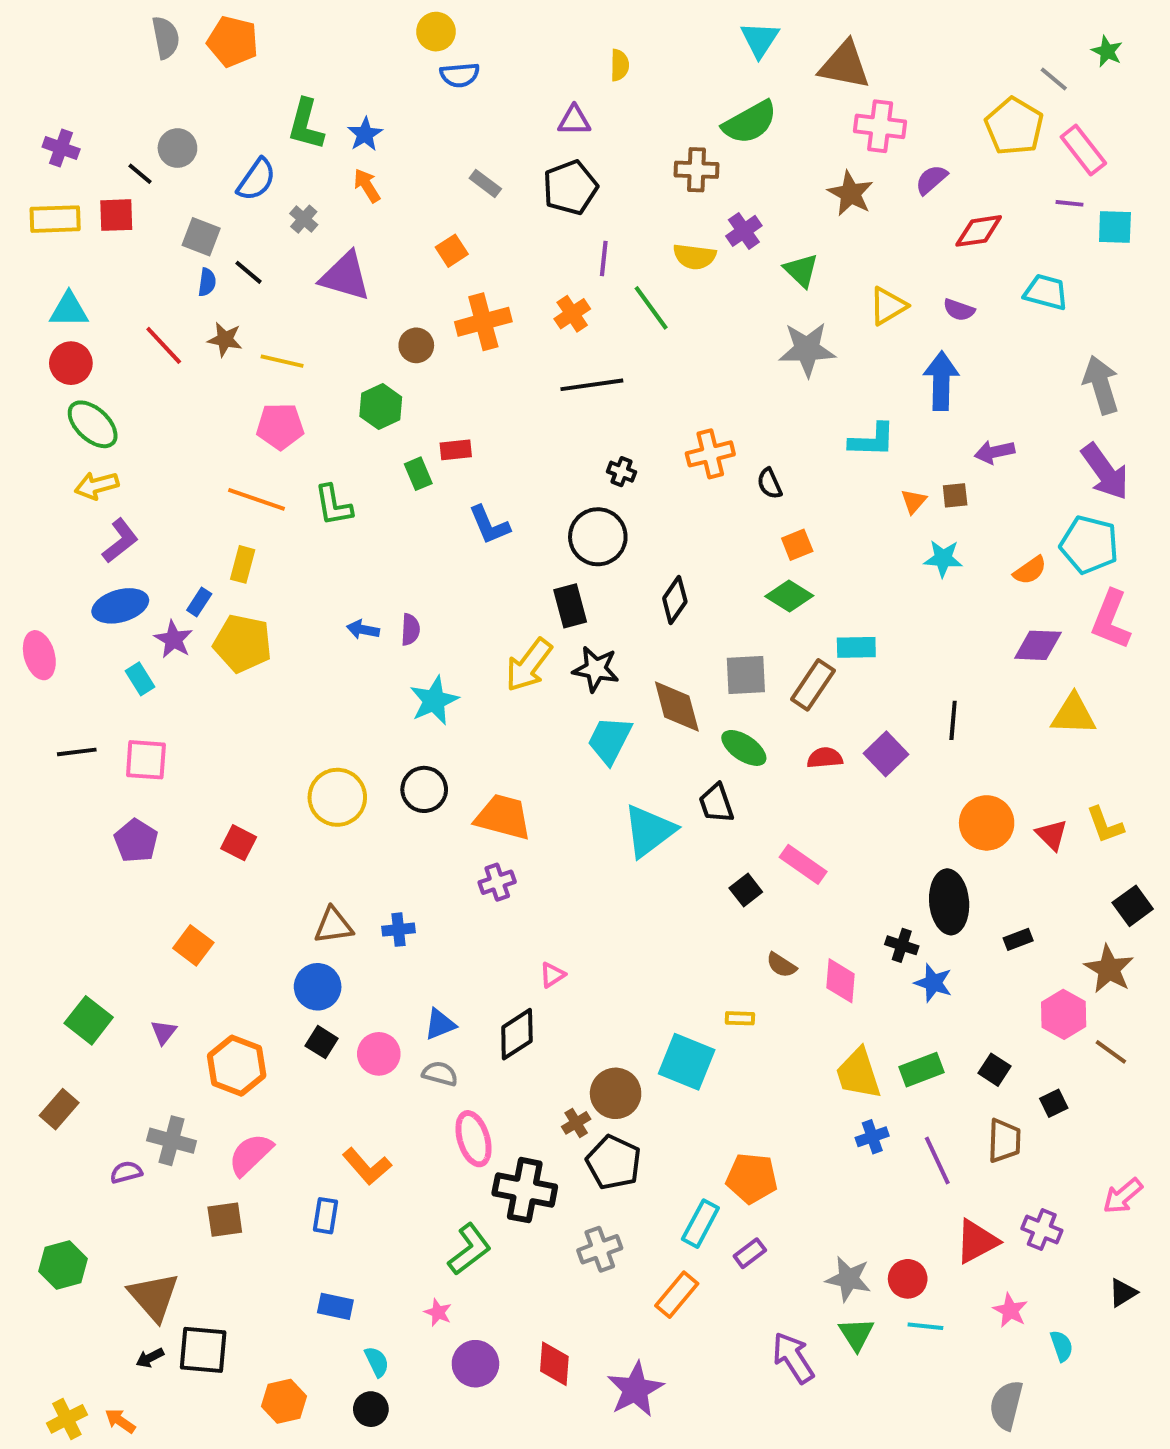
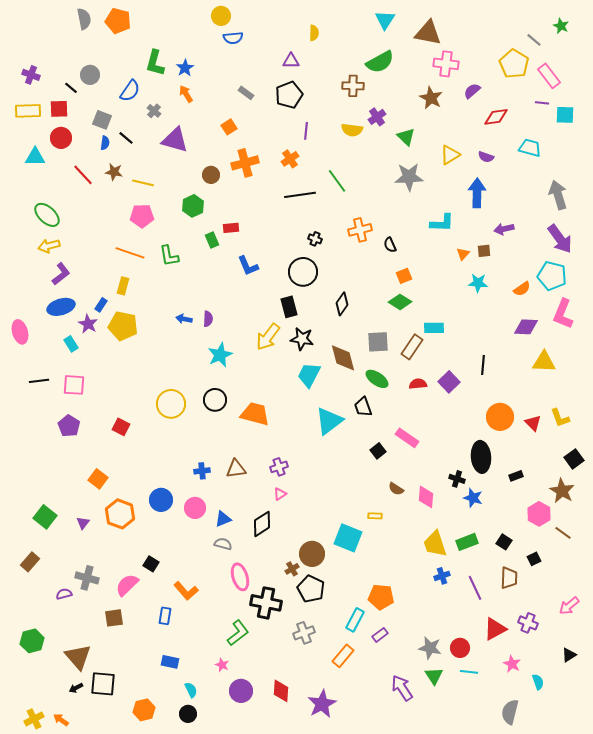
green line: (651, 308) -> (337, 181), moved
red circle: (71, 363) -> (61, 138), moved
purple cross: (497, 882) -> (279, 467), moved
brown triangle: (333, 926) -> (236, 469), moved
black square: (322, 1042) -> (151, 564), moved
pink circle: (379, 1054) -> (195, 508), moved
orange hexagon: (237, 1066) -> (120, 514), moved

